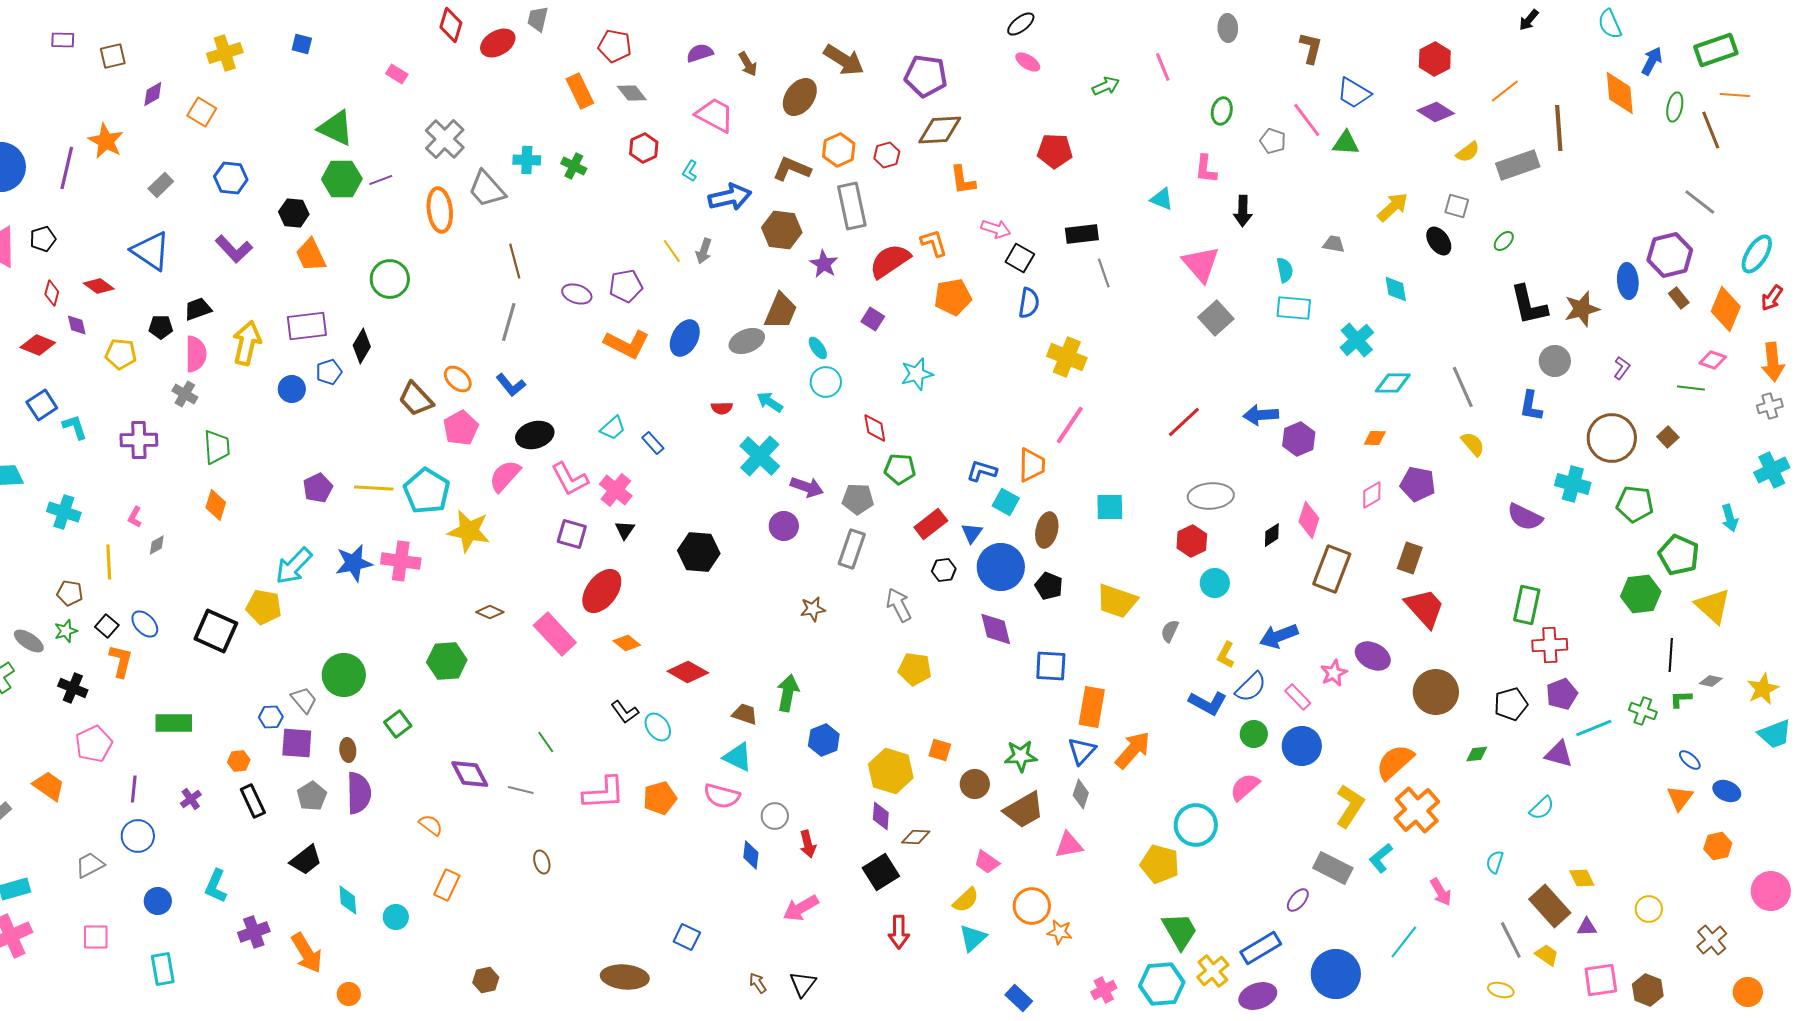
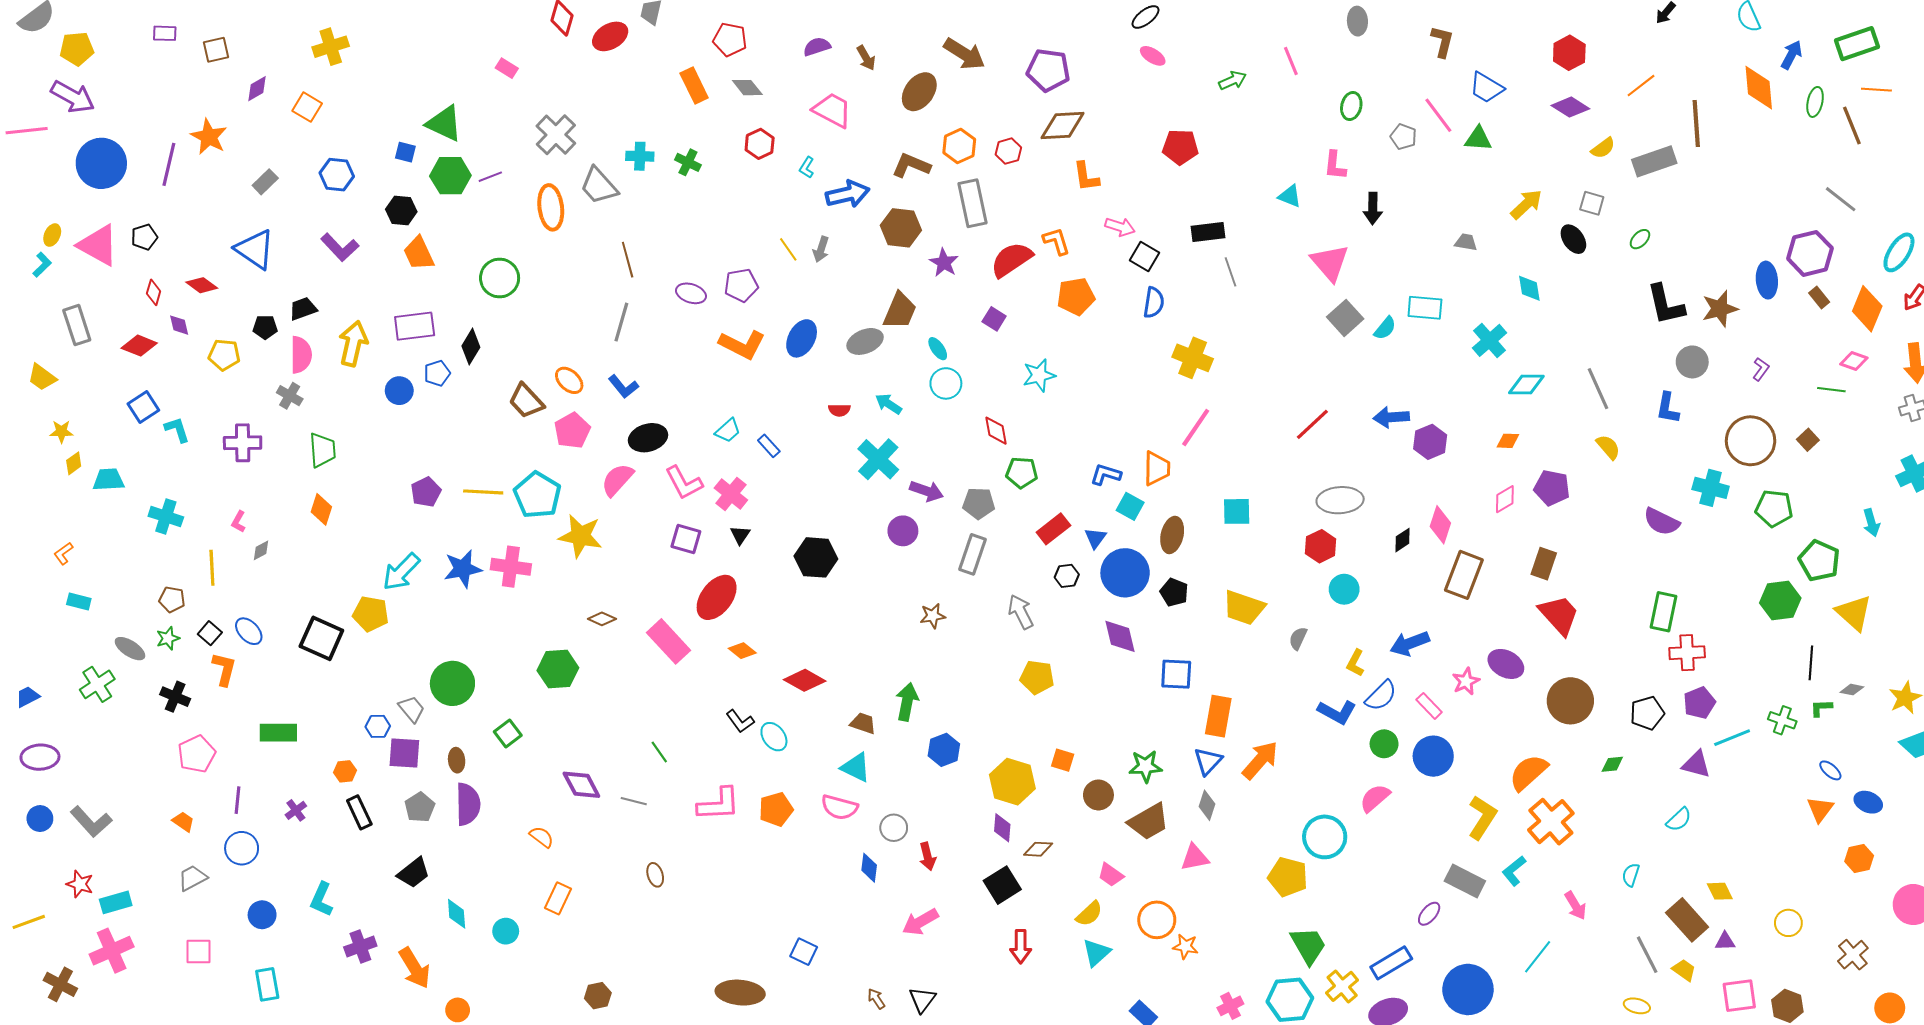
blue square: (302, 44) -> (405, 152), moved
cyan semicircle: (1285, 270) -> (1385, 328), moved, turned 50
orange trapezoid: (49, 786) -> (183, 822), moved, size x0.7

